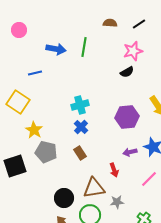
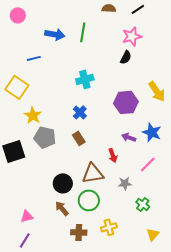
black semicircle: (127, 72) -> (126, 57), turned -32
cyan cross: (80, 105) -> (85, 79), moved
purple arrow: (130, 152) -> (129, 137), turned 32
gray star: (117, 202) -> (125, 183), moved

